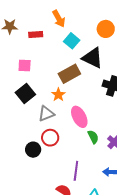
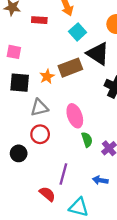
pink square: (25, 66) -> (14, 52), moved
black square: (25, 94) -> (20, 83), turned 36
orange star: (58, 95) -> (47, 76), moved
black circle: (33, 150) -> (19, 153), moved

